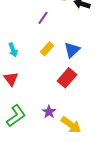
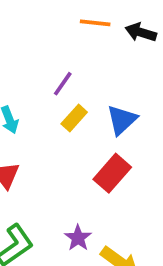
purple line: (43, 18) -> (63, 84), moved

